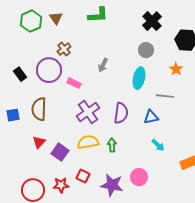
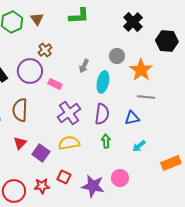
gray circle: (146, 50) -> (117, 56), moved
orange star: (176, 69) -> (141, 70), moved, size x1.6
cyan ellipse: (139, 78) -> (103, 82), moved
green arrow: (112, 145) -> (106, 141), moved
cyan arrow: (158, 145) -> (139, 146), turned 96

